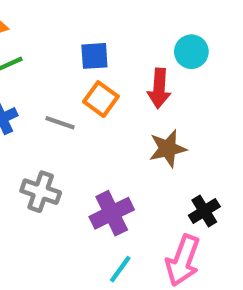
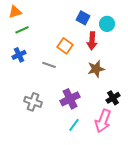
blue square: (94, 56) -> (83, 18), moved, turned 32
gray line: (60, 123) -> (49, 65), moved
gray cross: (41, 192) -> (33, 102), moved

